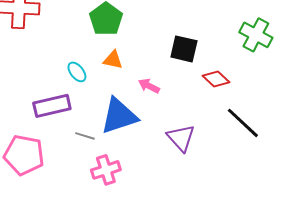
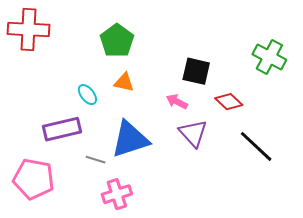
pink arrow: (149, 86) -> (177, 102), moved
purple triangle: (181, 138) -> (193, 133), moved

